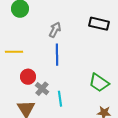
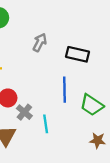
black rectangle: (99, 24) -> (77, 54), moved
blue line: (57, 55) -> (65, 90), moved

